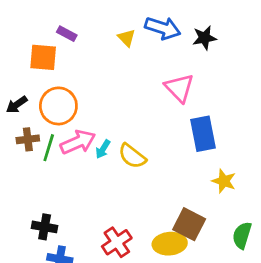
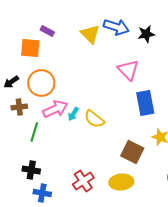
yellow triangle: (127, 38) -> (90, 34), size x1.5
green line: (49, 148) -> (34, 132), moved
brown square: (189, 224) -> (132, 152), moved

